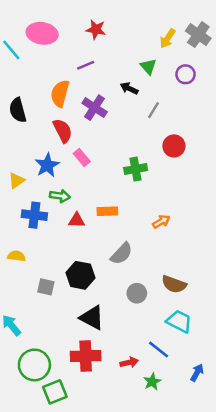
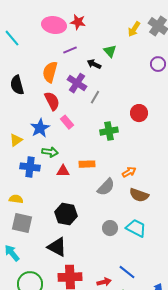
pink ellipse: (42, 33) -> (54, 25), moved
green triangle: (148, 67) -> (110, 51), moved
purple circle: (185, 74) -> (158, 64), moved
black arrow: (129, 88) -> (94, 64), moved
gray line: (153, 110) -> (95, 97), moved
gray semicircle: (121, 254) -> (106, 187), moved
brown semicircle: (174, 284) -> (139, 195), moved
gray square: (46, 287) -> (22, 223), moved, size x1.5
black triangle: (92, 318) -> (57, 247), moved
cyan trapezoid: (179, 321) -> (136, 228), moved

